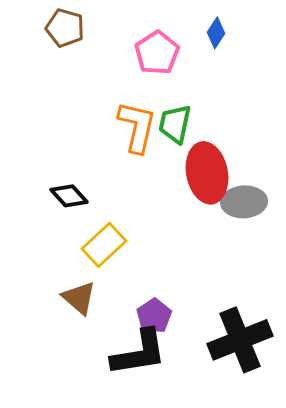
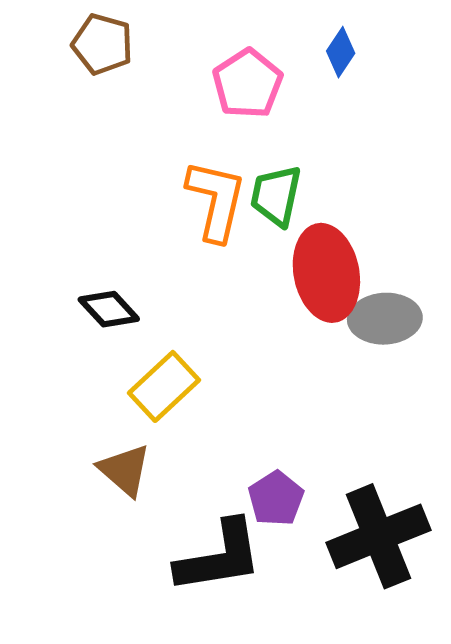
purple pentagon: (154, 316) -> (276, 498), moved

